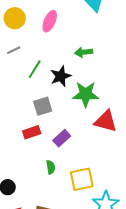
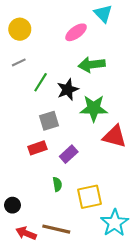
pink ellipse: (50, 21) -> (76, 32), moved, turned 30
green arrow: (84, 52) -> (92, 65), size x1.4

